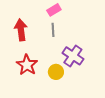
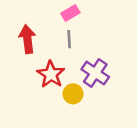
red star: (27, 65) -> (51, 74), moved

